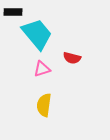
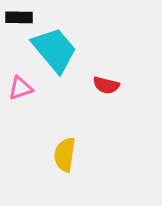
pink triangle: (42, 69) -> (20, 88), moved

